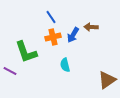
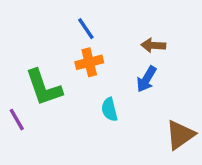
blue arrow: (73, 35) -> (146, 79), moved
purple line: (10, 71) -> (17, 120), turned 32

